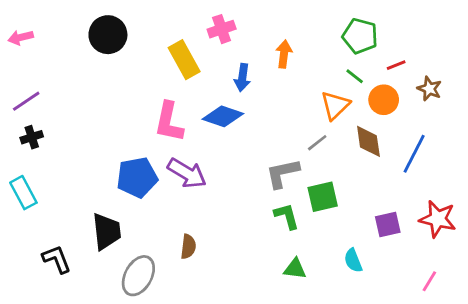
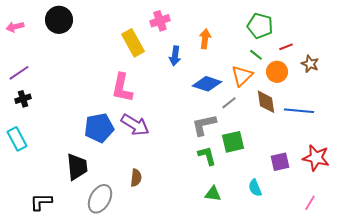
black circle: (108, 35) -> (59, 20), moved
blue diamond: (223, 116) -> (207, 84), moved
blue line: (414, 154) -> (299, 111), turned 68
black L-shape: (57, 259) -> (41, 202), moved, turned -70

